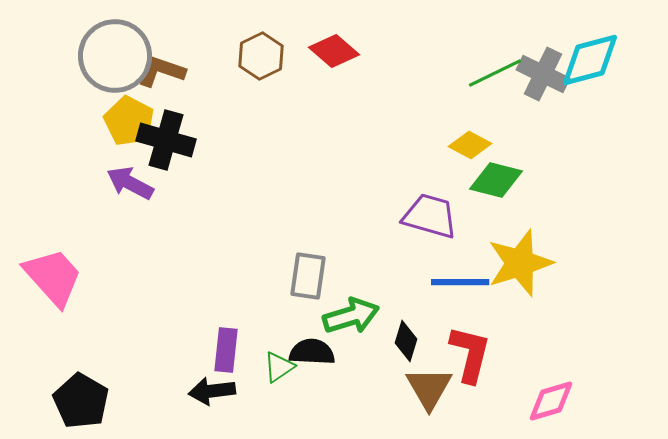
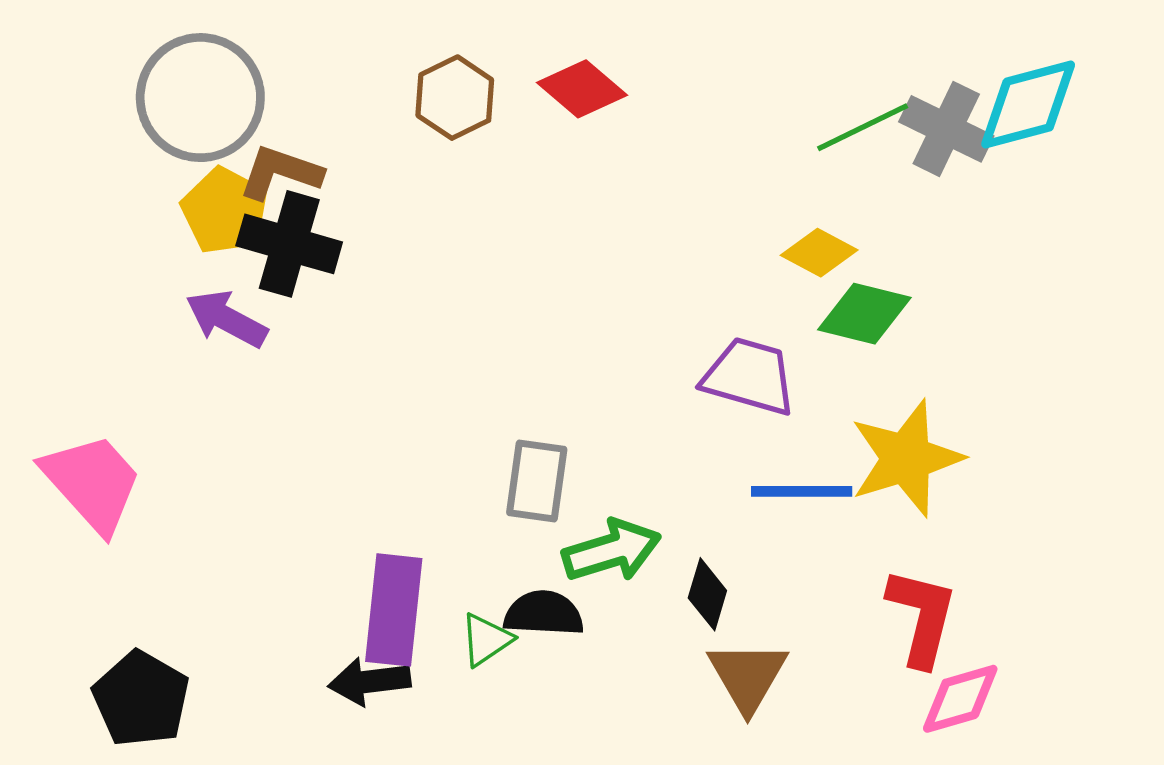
brown L-shape: (161, 71) -> (280, 172), moved
purple rectangle: (226, 350) -> (394, 610), size x1.4
red L-shape: (470, 354) -> (922, 617), moved

